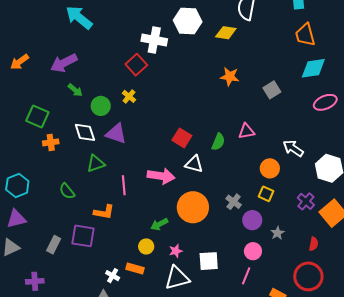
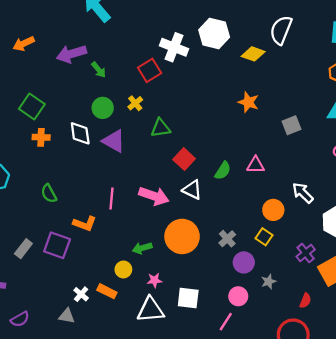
green arrow: (75, 90) -> (99, 70), moved
green triangle: (96, 164) -> (161, 128), moved

